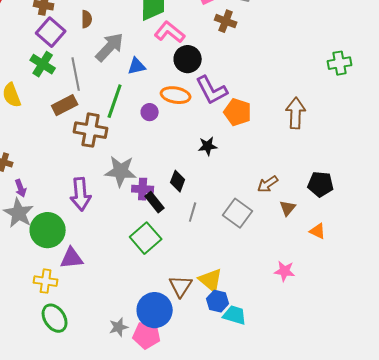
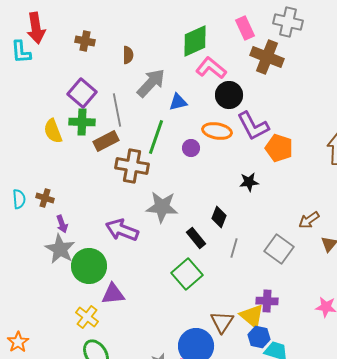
brown cross: (226, 21) -> (267, 57), size x1.5
purple square: (51, 32) -> (82, 93), moved
green cross: (43, 64) -> (82, 122), moved, turned -30
purple cross: (143, 189) -> (267, 301), moved
purple arrow: (81, 194) -> (122, 230), turned 116
yellow cross: (46, 281) -> (87, 317), turned 30

